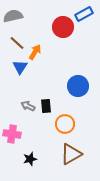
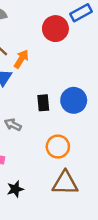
black rectangle: (46, 106) -> (43, 103), moved
brown triangle: (71, 154) -> (65, 183), turned 30

